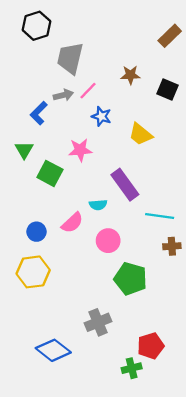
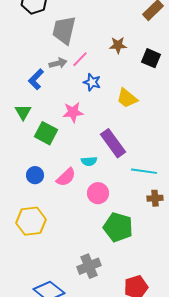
blue circle: (36, 232) -> (35, 175), moved

